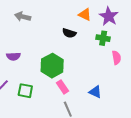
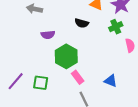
green cross: (103, 38) -> (116, 27), turned -32
purple semicircle: (13, 56) -> (48, 35), moved

